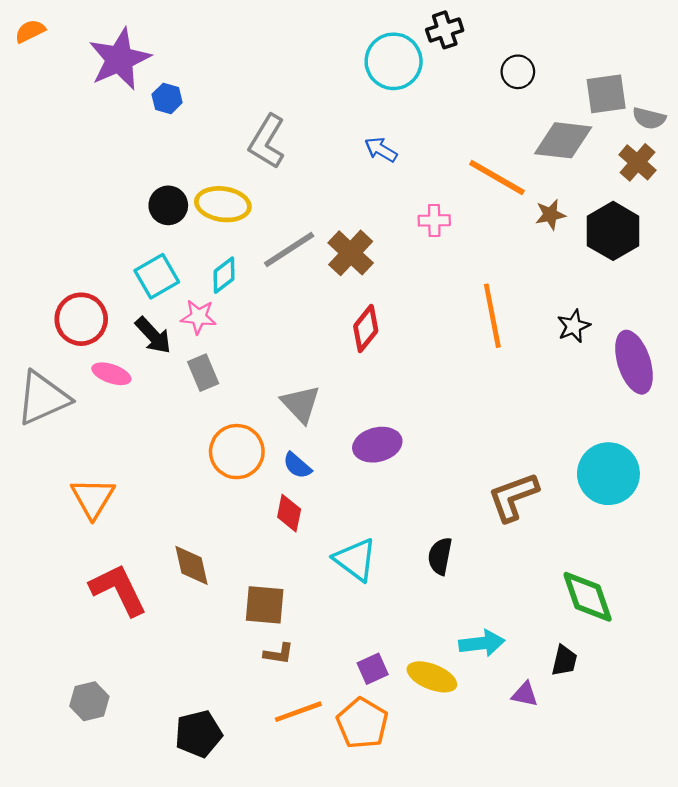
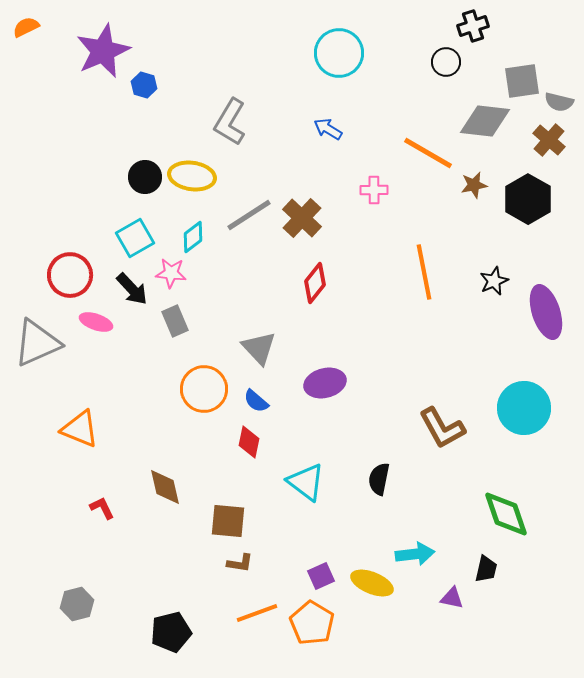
black cross: (445, 30) -> (473, 26), moved
brown L-shape: (513, 497) -> (442, 428), turned -99
orange triangle: (93, 498) -> (80, 429), turned -39
red L-shape: (118, 590) -> (102, 508), size x0.5

